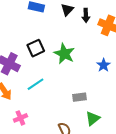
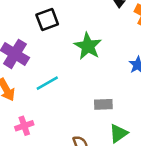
black square: (36, 48) -> (47, 20), moved

